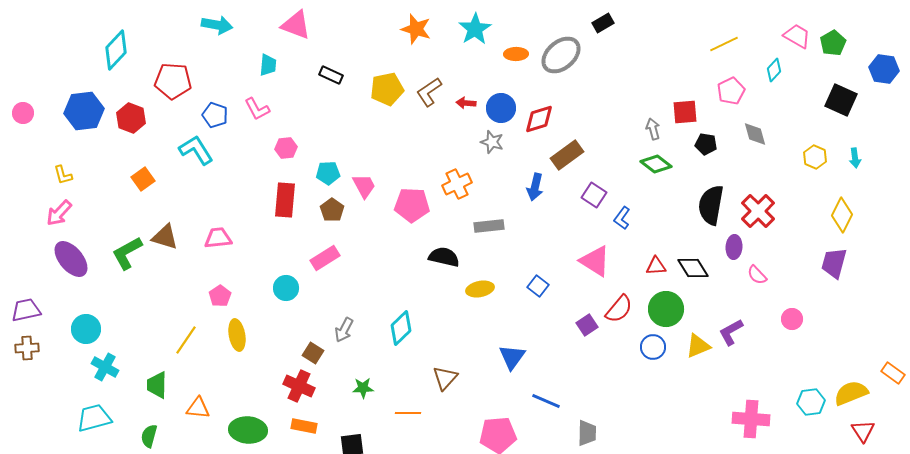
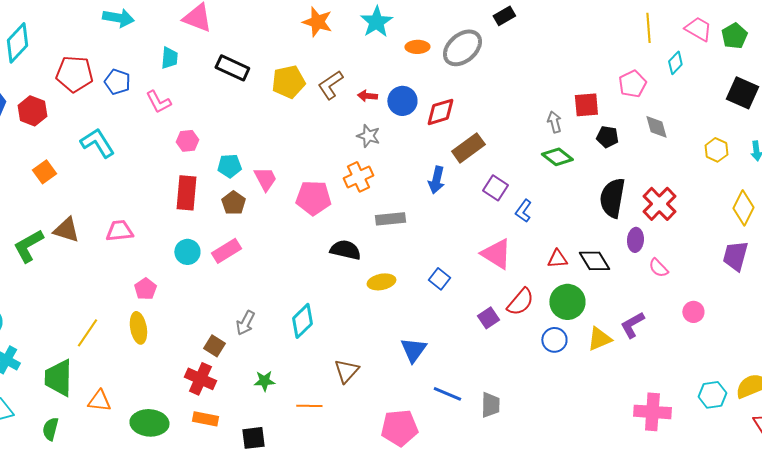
yellow line: (724, 44) -> (648, 28), moved, turned -68
black rectangle: (331, 75) -> (232, 68), size x1.4
blue pentagon: (215, 115) -> (117, 82), moved
gray star: (492, 142) -> (368, 136), moved
cyan circle: (286, 288) -> (187, 252), moved
pink pentagon: (220, 296) -> (145, 289), moved
green trapezoid: (157, 385) -> (58, 378), size x1.4
gray trapezoid: (587, 433) -> (490, 405), moved

